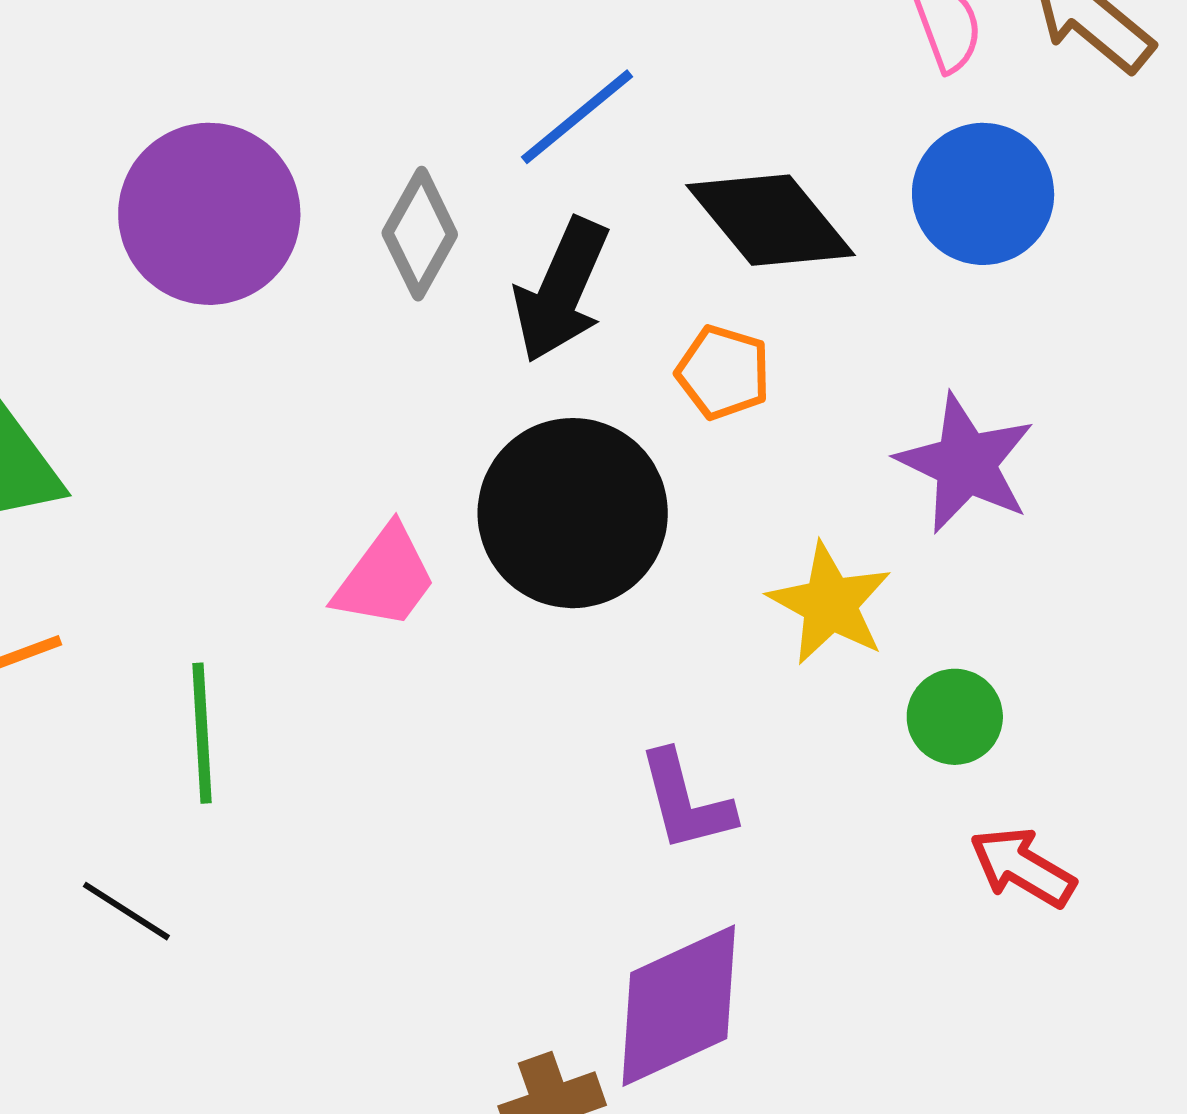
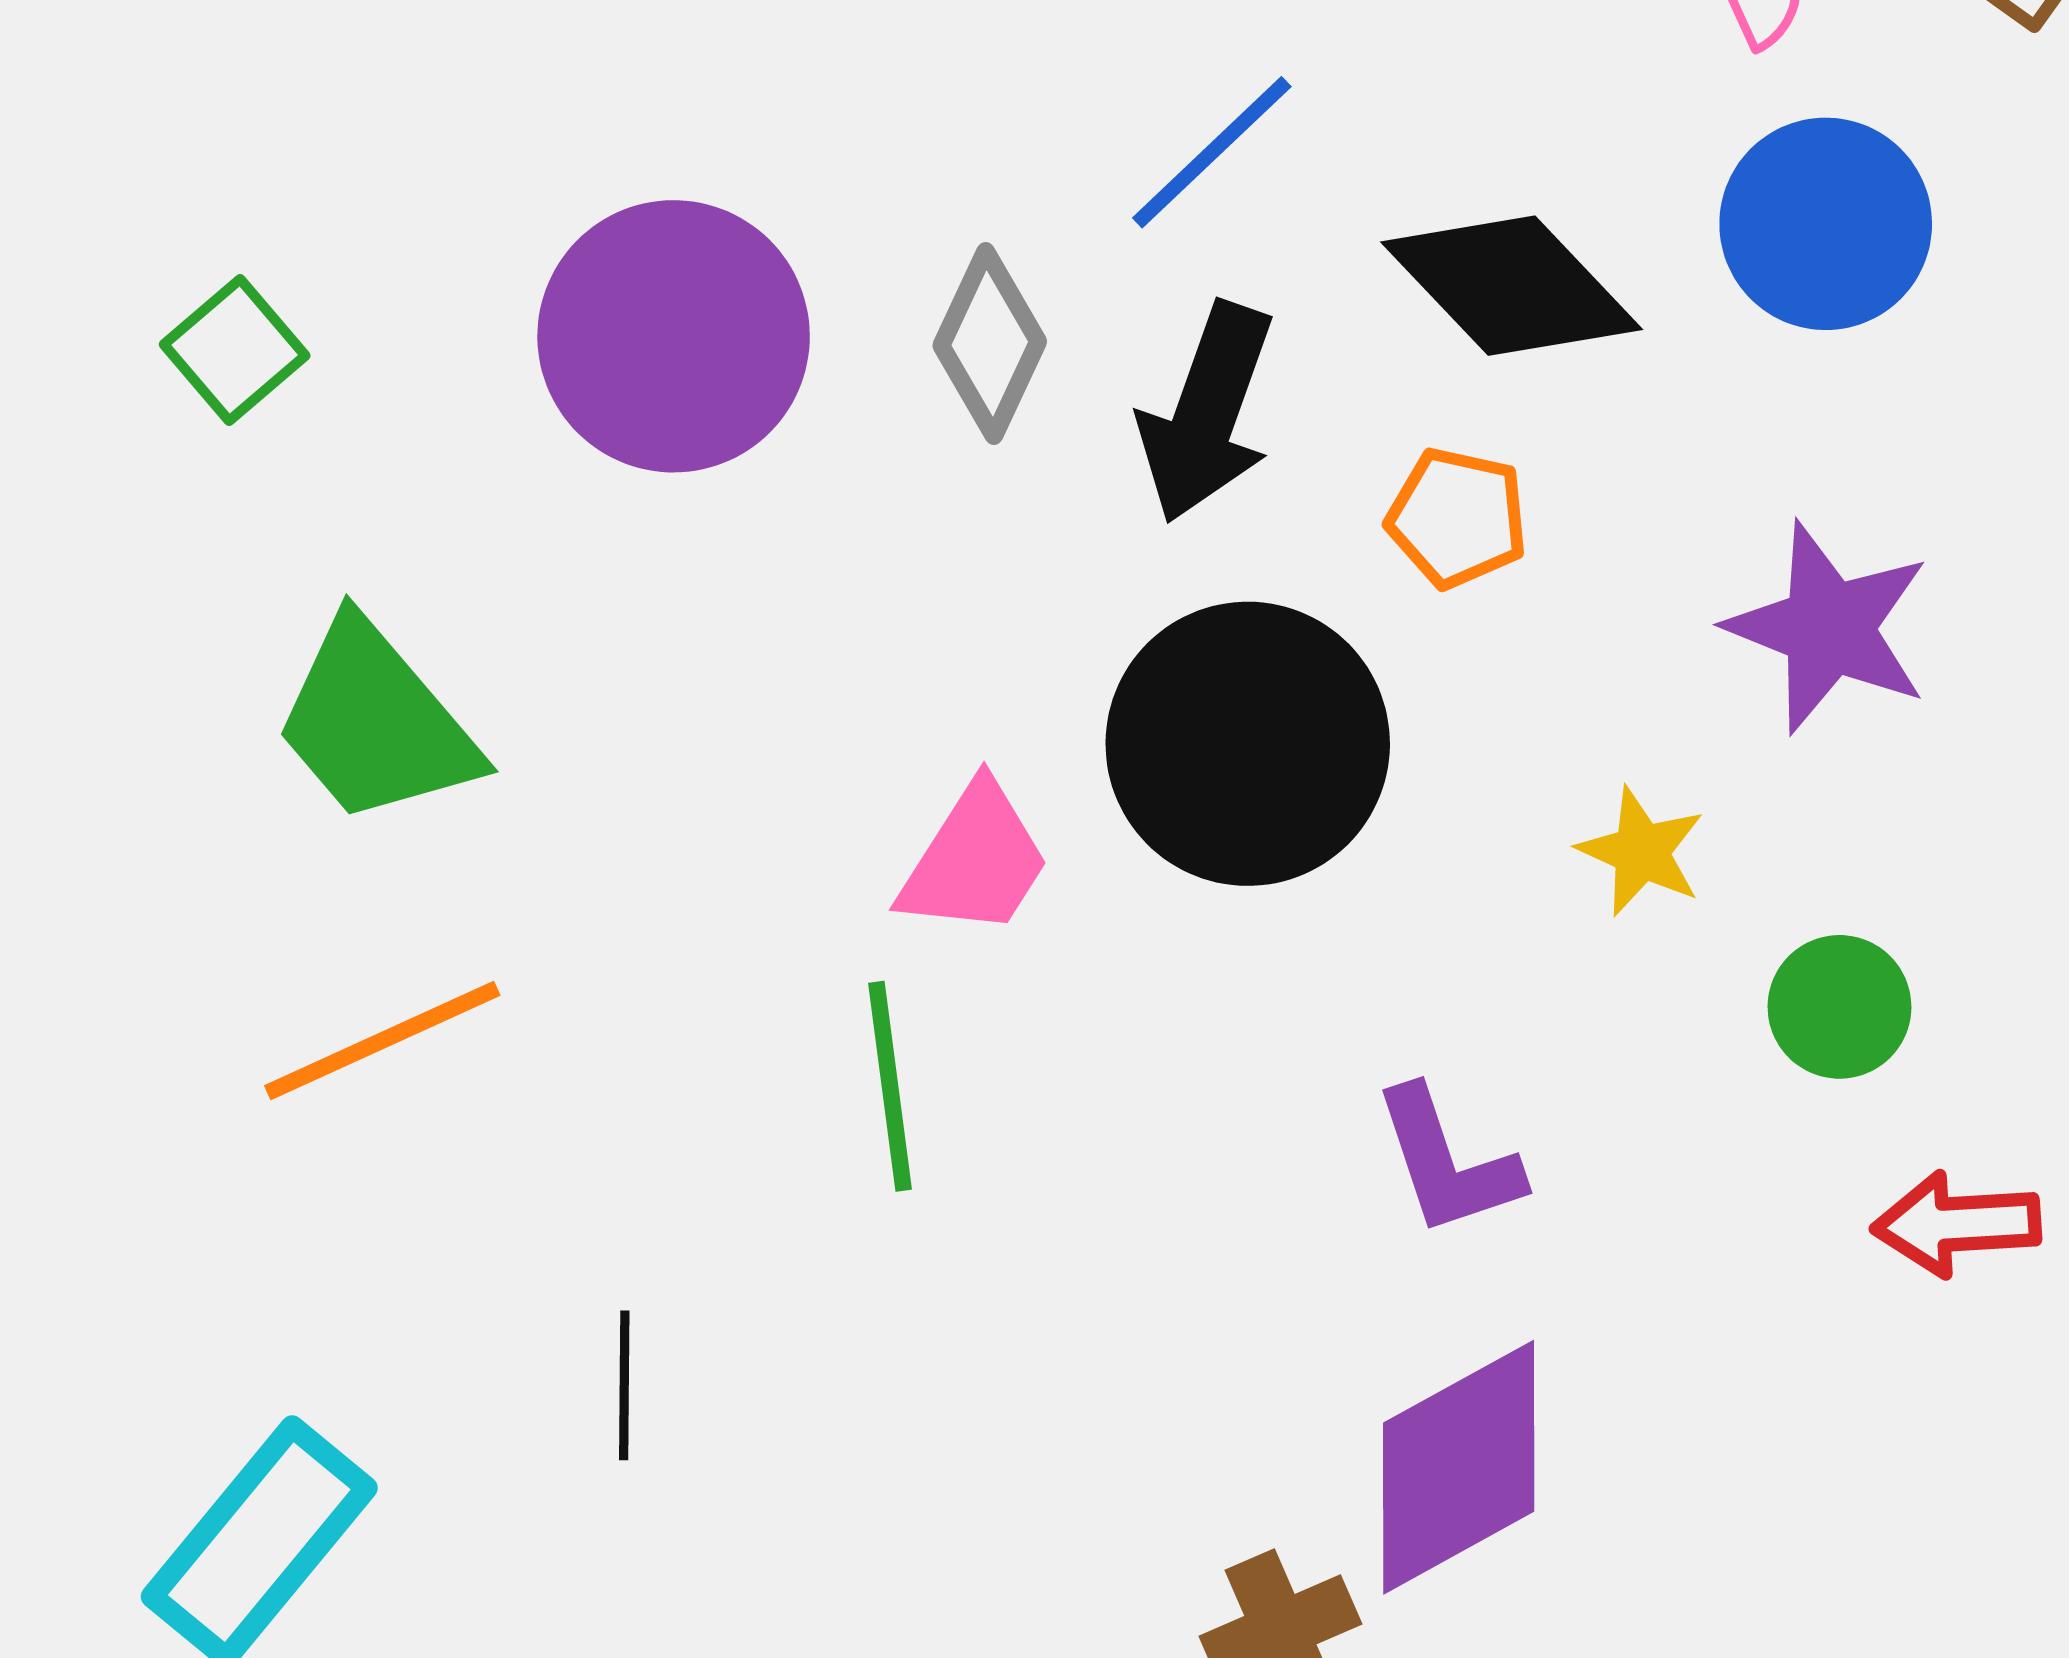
yellow star: (830, 604) -> (1641, 852), size x0.7
green line: (202, 733) -> (890, 1086), moved
red arrow: (1022, 867) -> (1957, 1224), turned -30
black line: (126, 911) -> (624, 1385), turned 62

